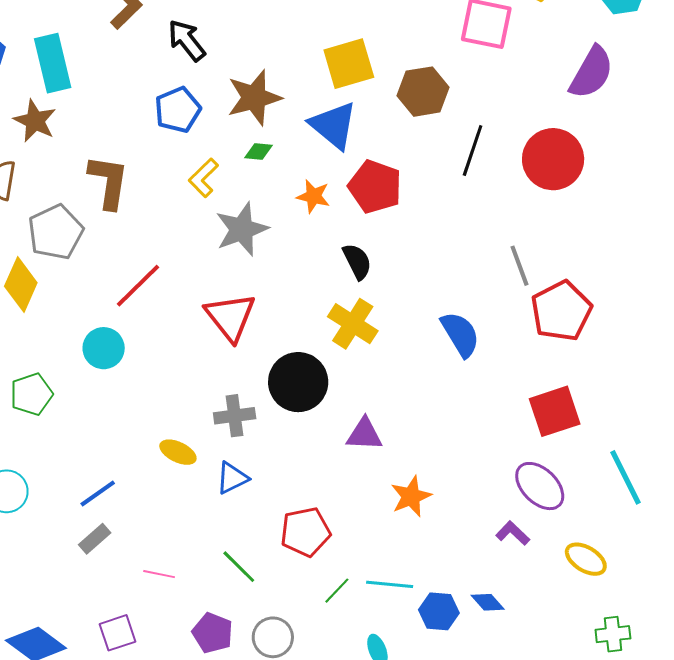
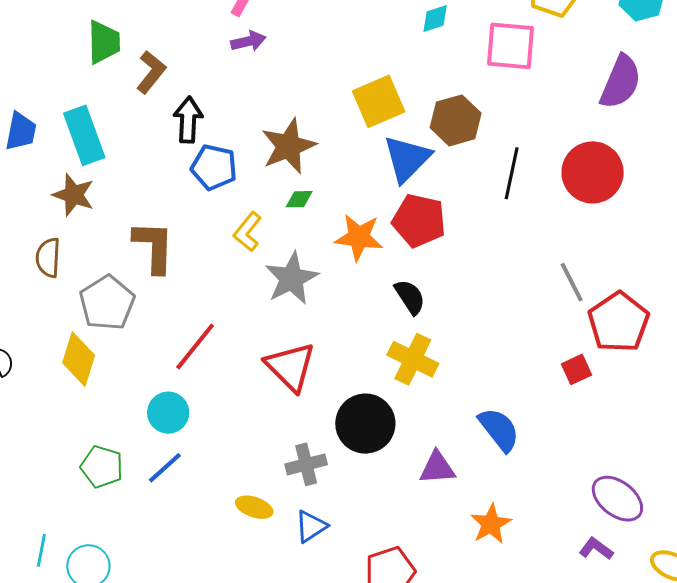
black arrow: (187, 40) -> (188, 120), moved, turned 48
blue pentagon: (178, 110) -> (214, 167), turned -30
blue triangle: (333, 125) -> (407, 159), moved, turned 42
orange star: (313, 196) -> (359, 237), size x1.4
blue semicircle: (460, 334) -> (499, 429), moved
green pentagon: (31, 394) -> (102, 467), turned -30
red square: (555, 411) -> (576, 369), moved, size x0.6
blue line: (98, 494) -> (165, 468), moved

